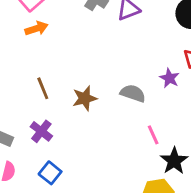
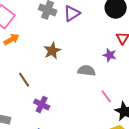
brown star: (85, 98) -> (52, 51), moved
purple cross: (41, 131) -> (42, 105), moved

